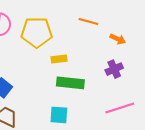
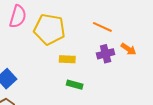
purple cross: (114, 69) -> (106, 54), moved
green rectangle: (70, 83) -> (75, 85), size x0.6

